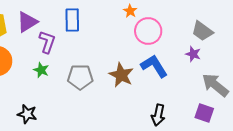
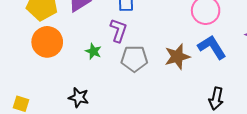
purple L-shape: (47, 42) -> (119, 30), moved
brown star: (121, 75) -> (177, 57), turned 30

